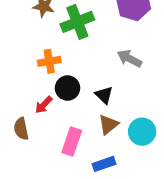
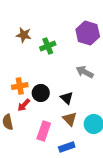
green cross: (77, 22) -> (48, 46), size x0.7
orange cross: (49, 61) -> (20, 86), moved
brown triangle: (108, 125) -> (70, 119), turned -35

